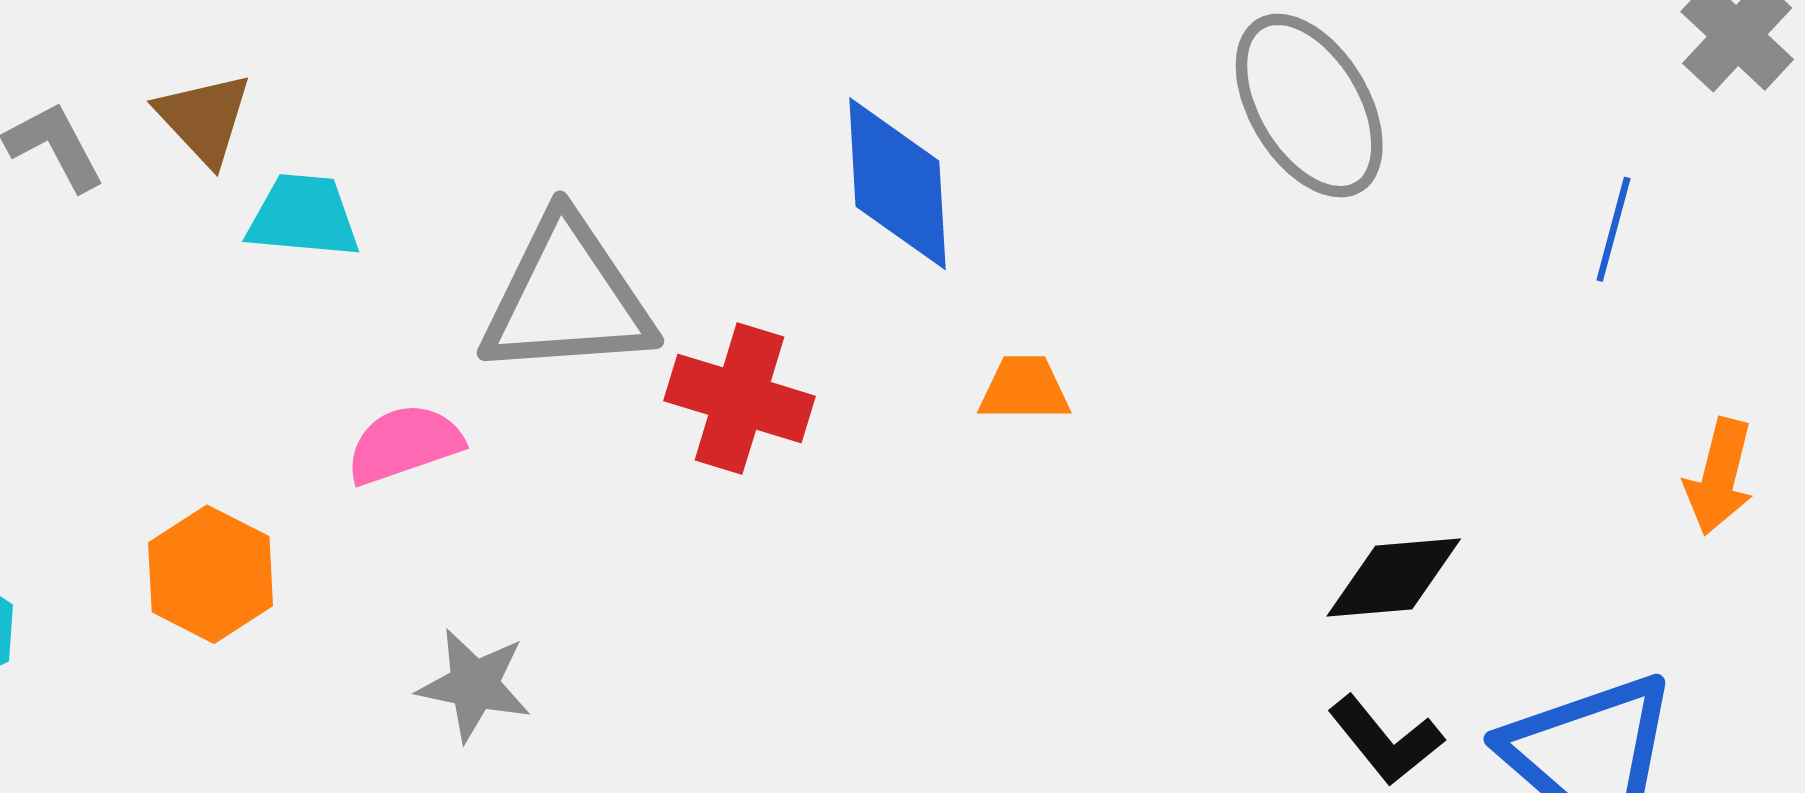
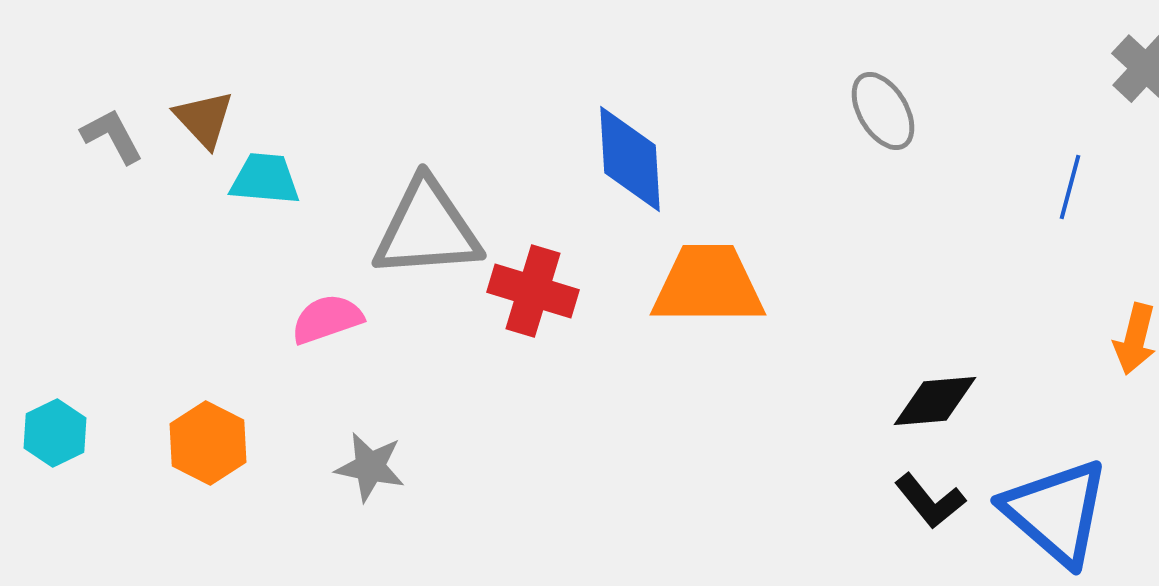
gray ellipse: (1309, 106) -> (883, 111), size x0.7
orange trapezoid: (1024, 389) -> (708, 285), size x2.0
orange hexagon: (211, 574) -> (208, 443), moved

